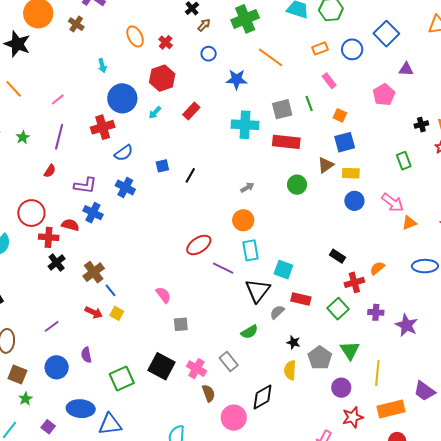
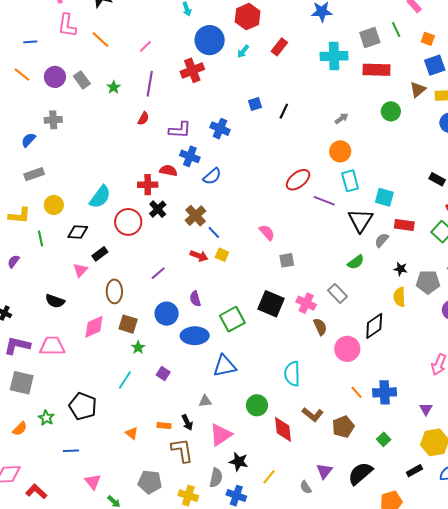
blue semicircle: (124, 153) -> (212, 176), moved
red circle: (31, 213) -> (128, 222), moved
gray pentagon: (320, 358) -> (428, 282), turned -30
blue ellipse: (81, 409) -> (195, 336), moved

